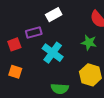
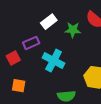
green star: (89, 43) -> (73, 30), moved

